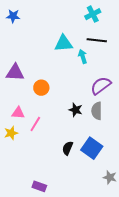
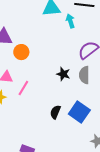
orange circle: (41, 88) -> (21, 52), moved

